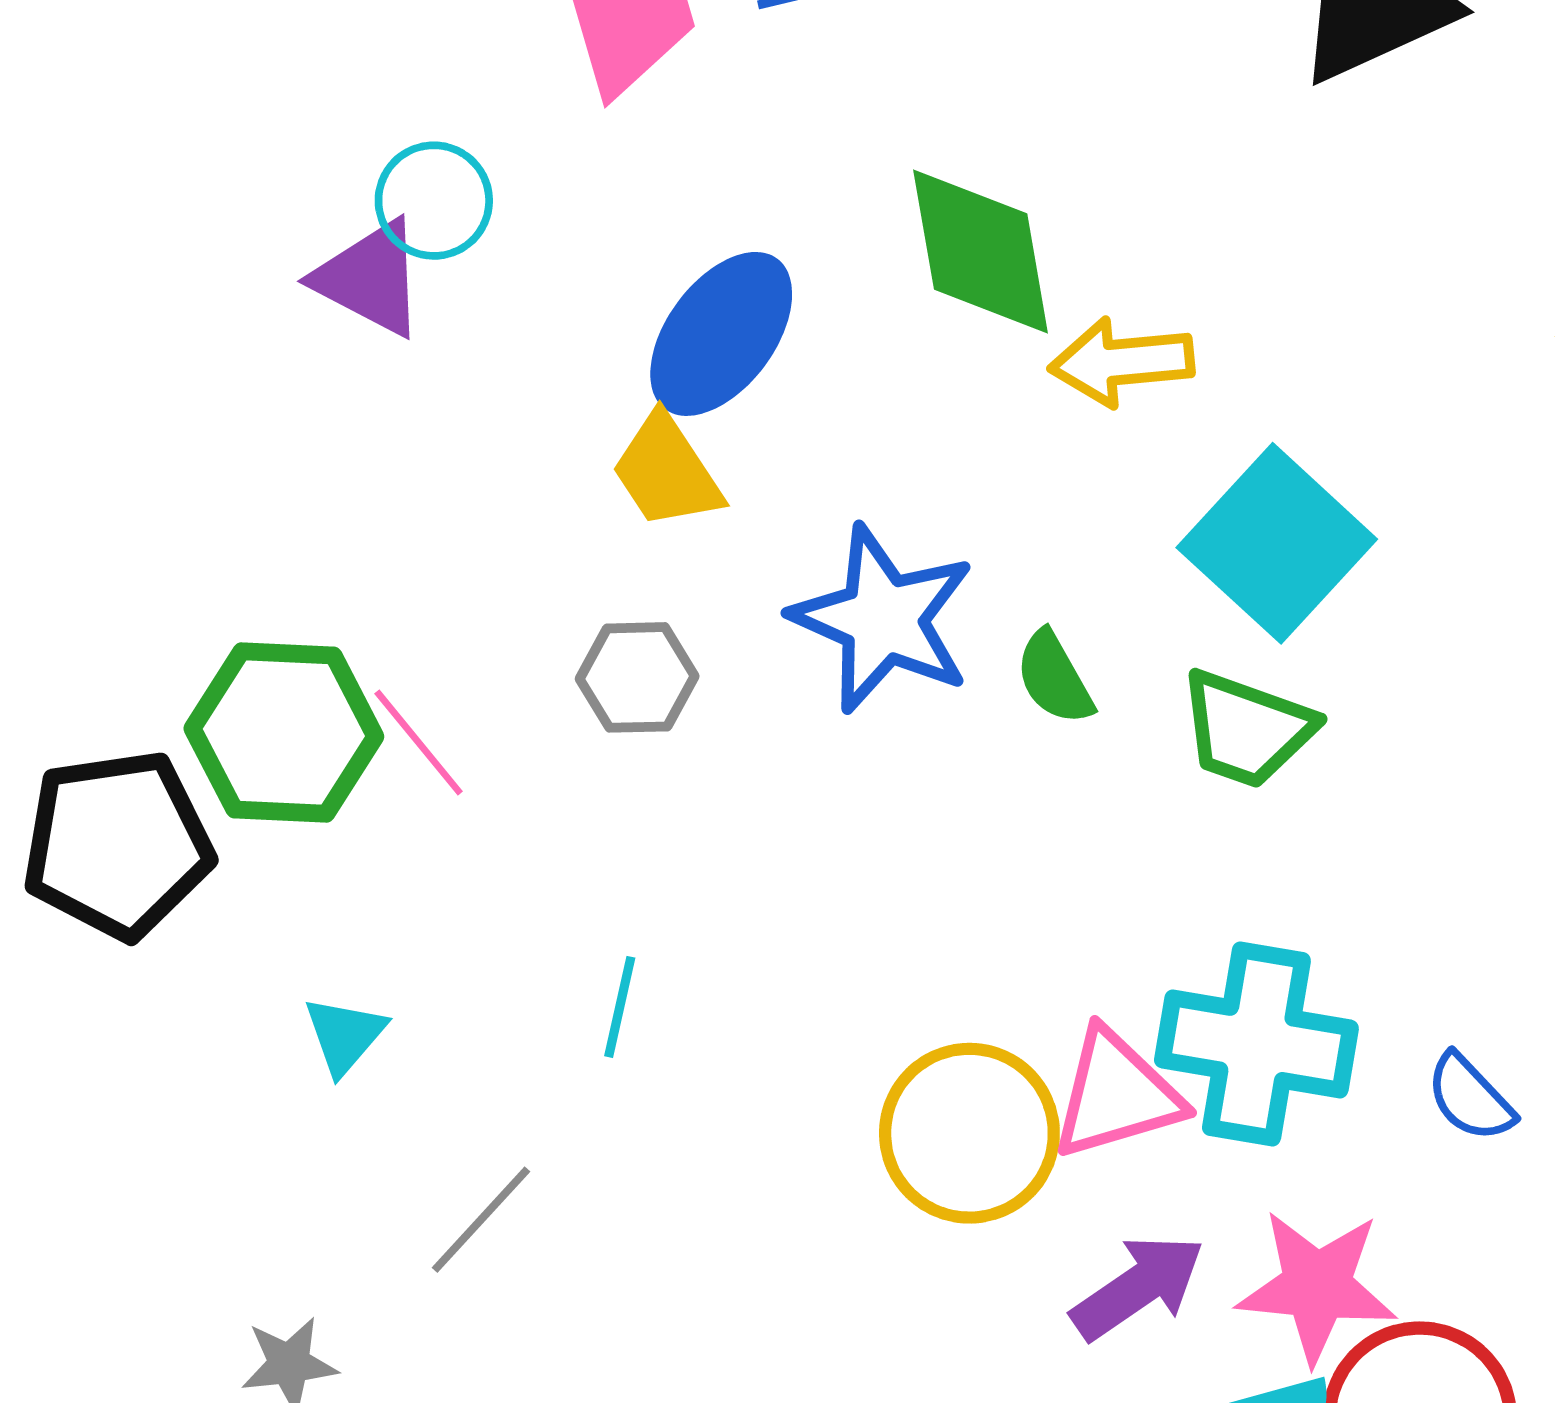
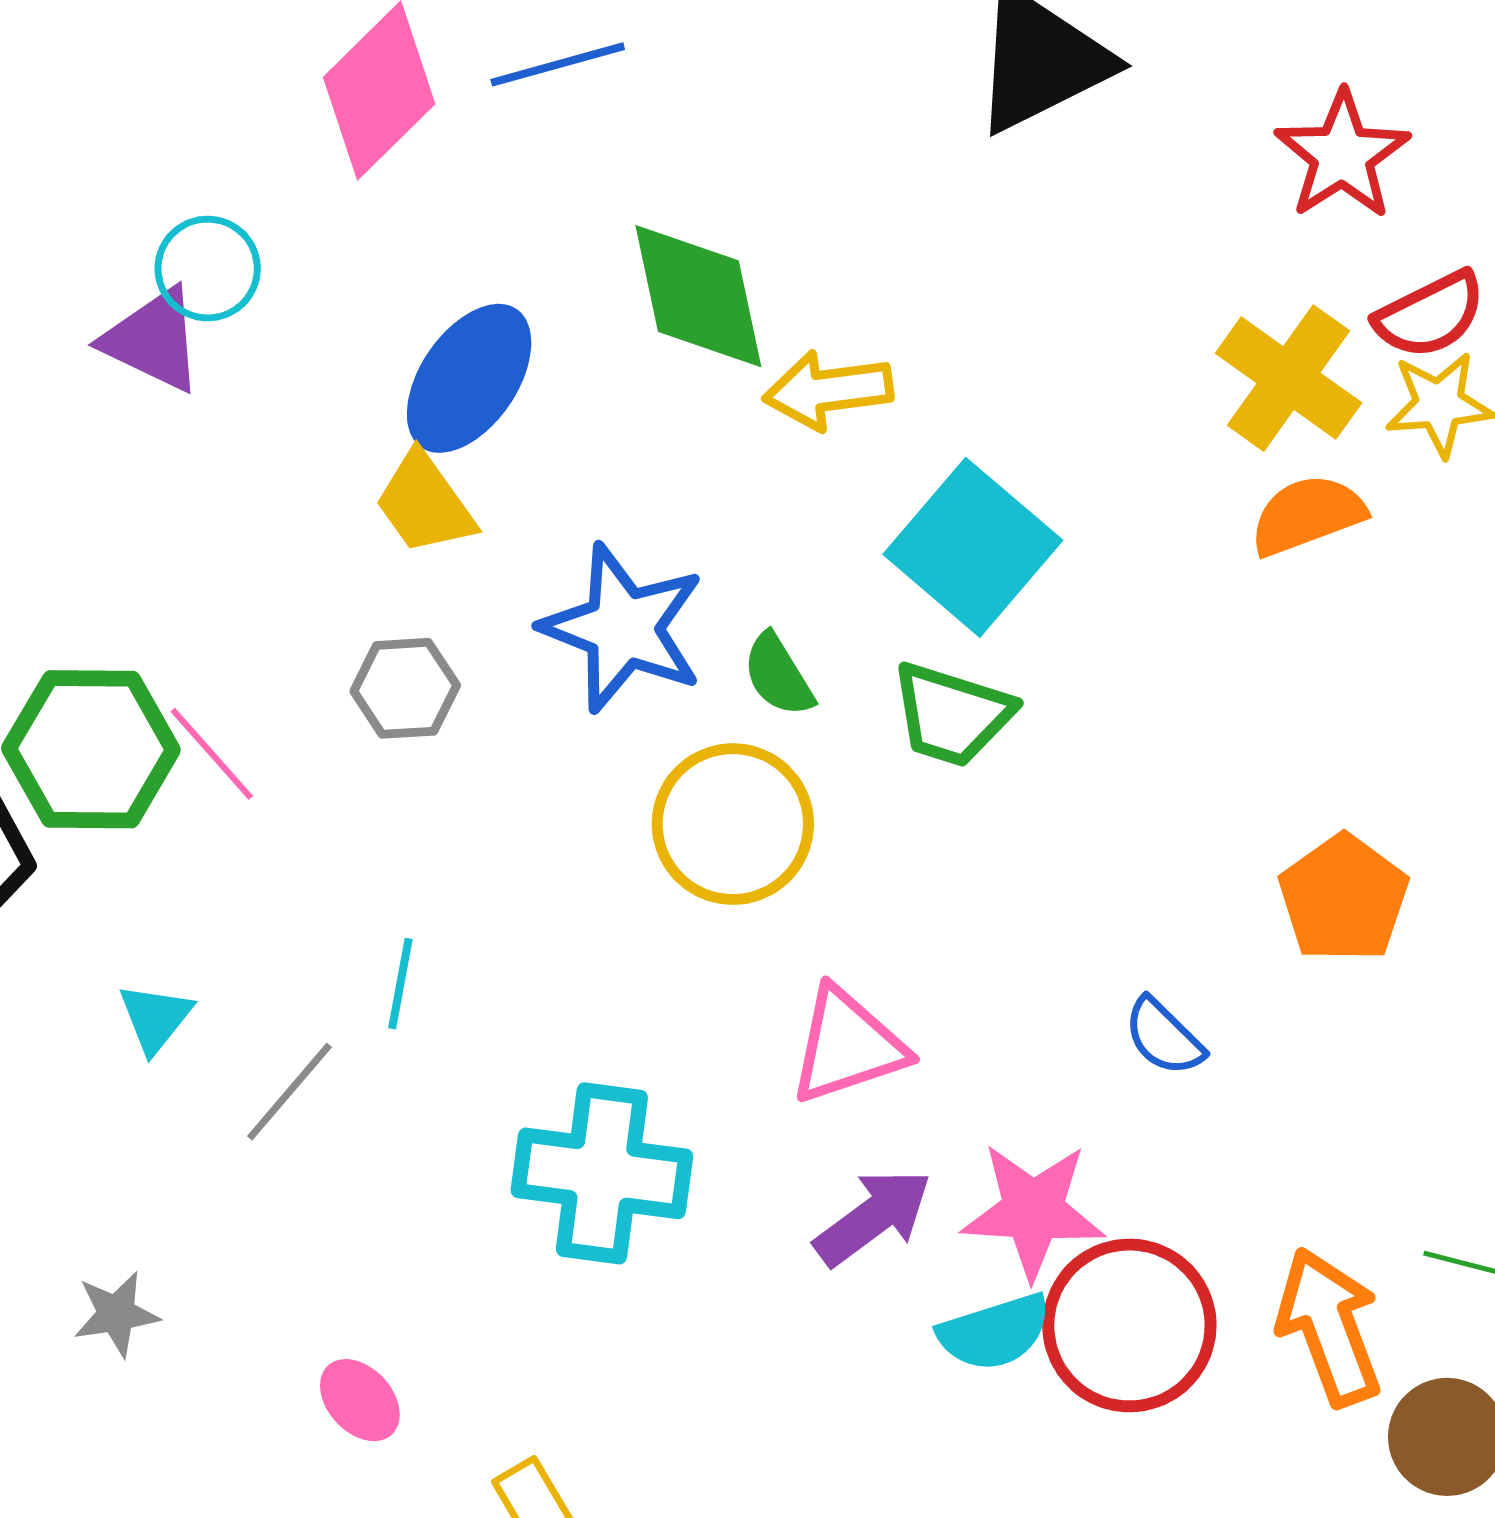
cyan cross: (1256, 1044) -> (602, 1173), moved
yellow circle: (969, 1133) -> (733, 824), moved
gray line: (481, 1220) -> (289, 1092), moved

